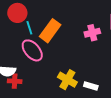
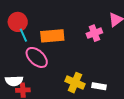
cyan line: (29, 28) -> (23, 35), moved
orange rectangle: (50, 31) -> (52, 36), turned 55

